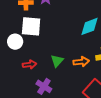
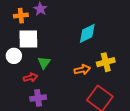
green triangle: (57, 61) -> (44, 63), moved
purple cross: (44, 86) -> (38, 98), moved, turned -35

